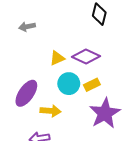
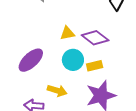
yellow arrow: (50, 111) -> (57, 91), moved

